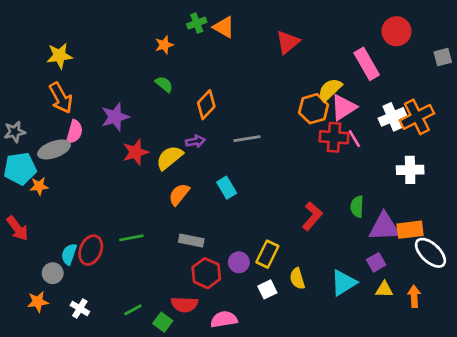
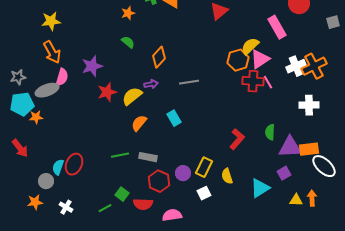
green line: (131, 238) -> (120, 155), moved
yellow semicircle: (297, 279) -> (227, 176), moved
yellow triangle: (384, 289) -> (296, 200), moved
green square: (163, 322) -> (122, 194), moved

